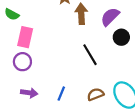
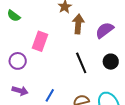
pink rectangle: (25, 37) -> (40, 41), moved
black circle: (121, 37) -> (111, 62), moved

